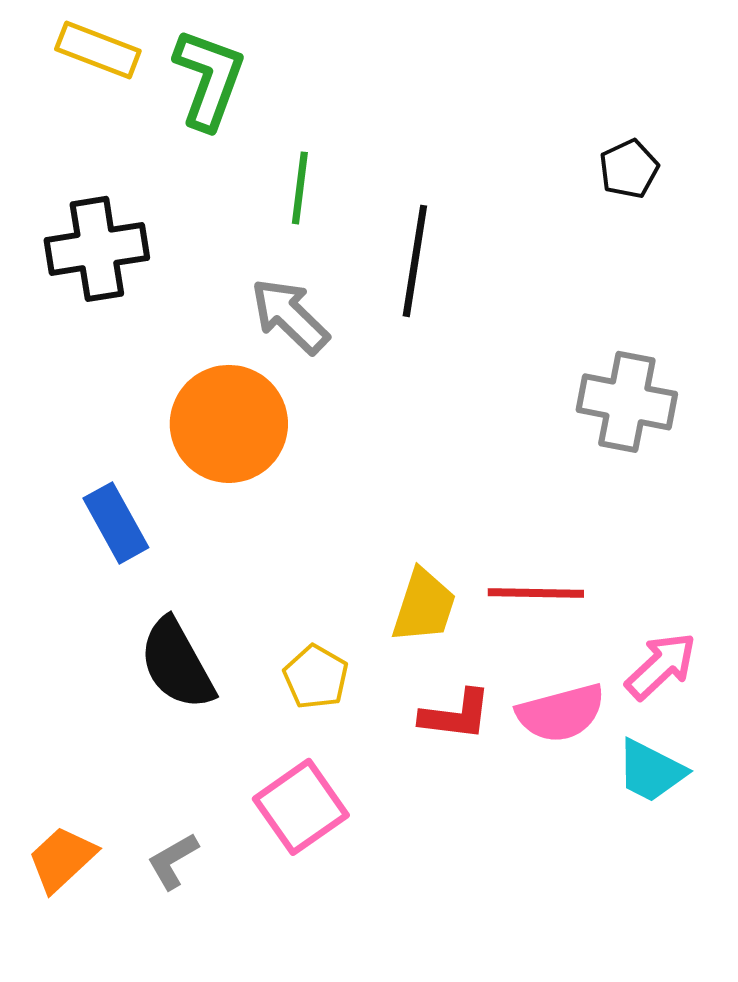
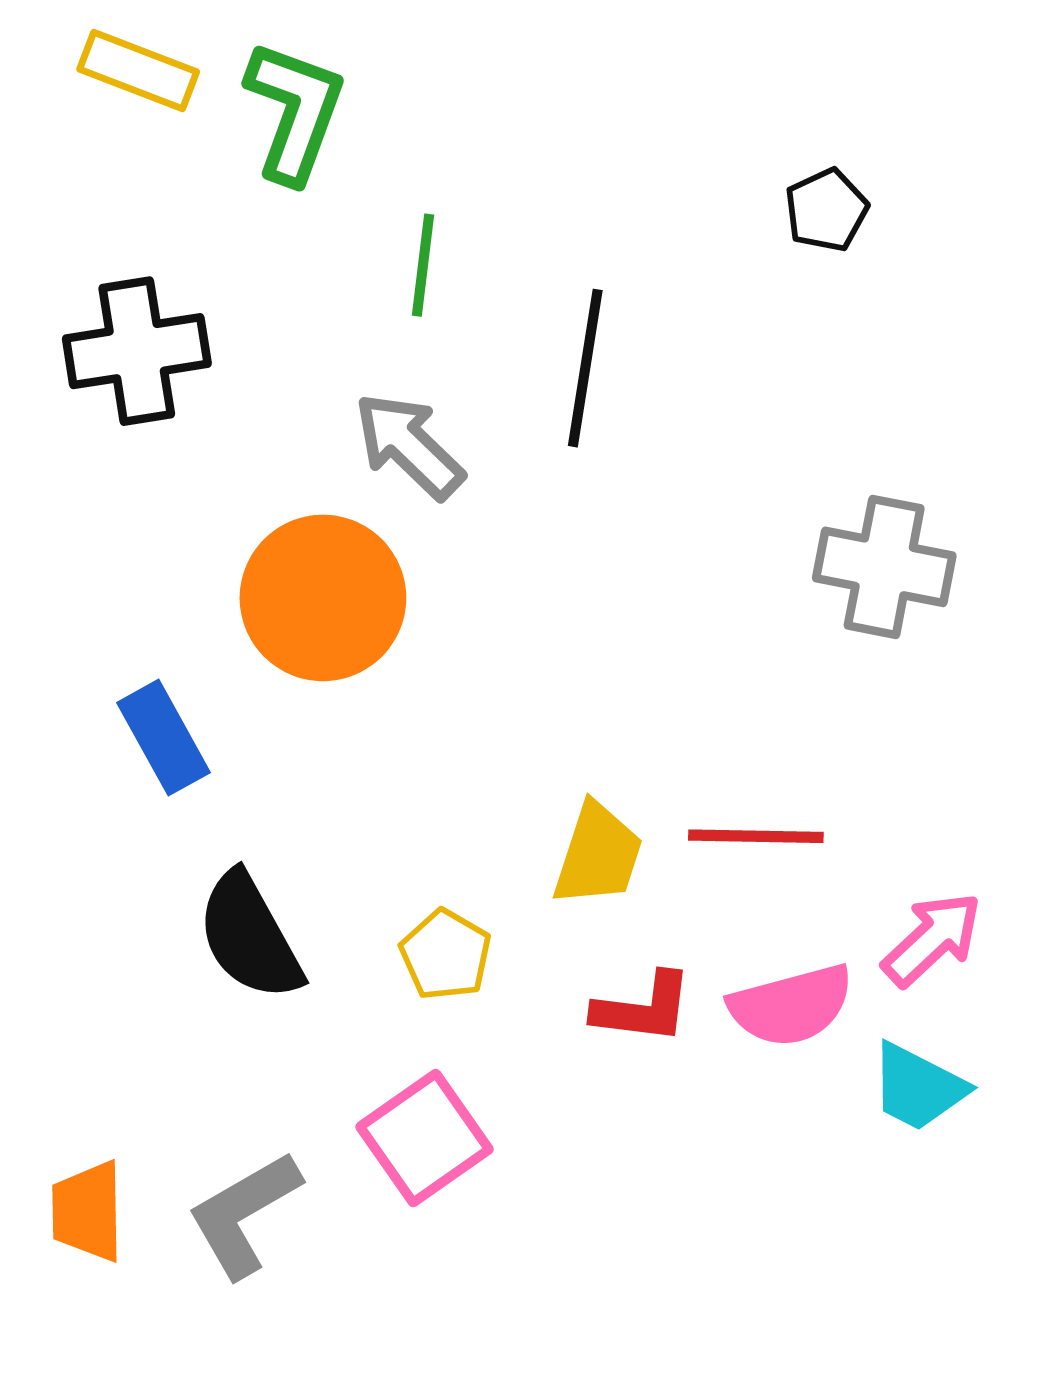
black pentagon: (629, 169) -> (826, 210), moved
orange trapezoid: (62, 859) -> (87, 1211), turned -48
gray L-shape: (173, 861) -> (244, 1214), size x1.6

